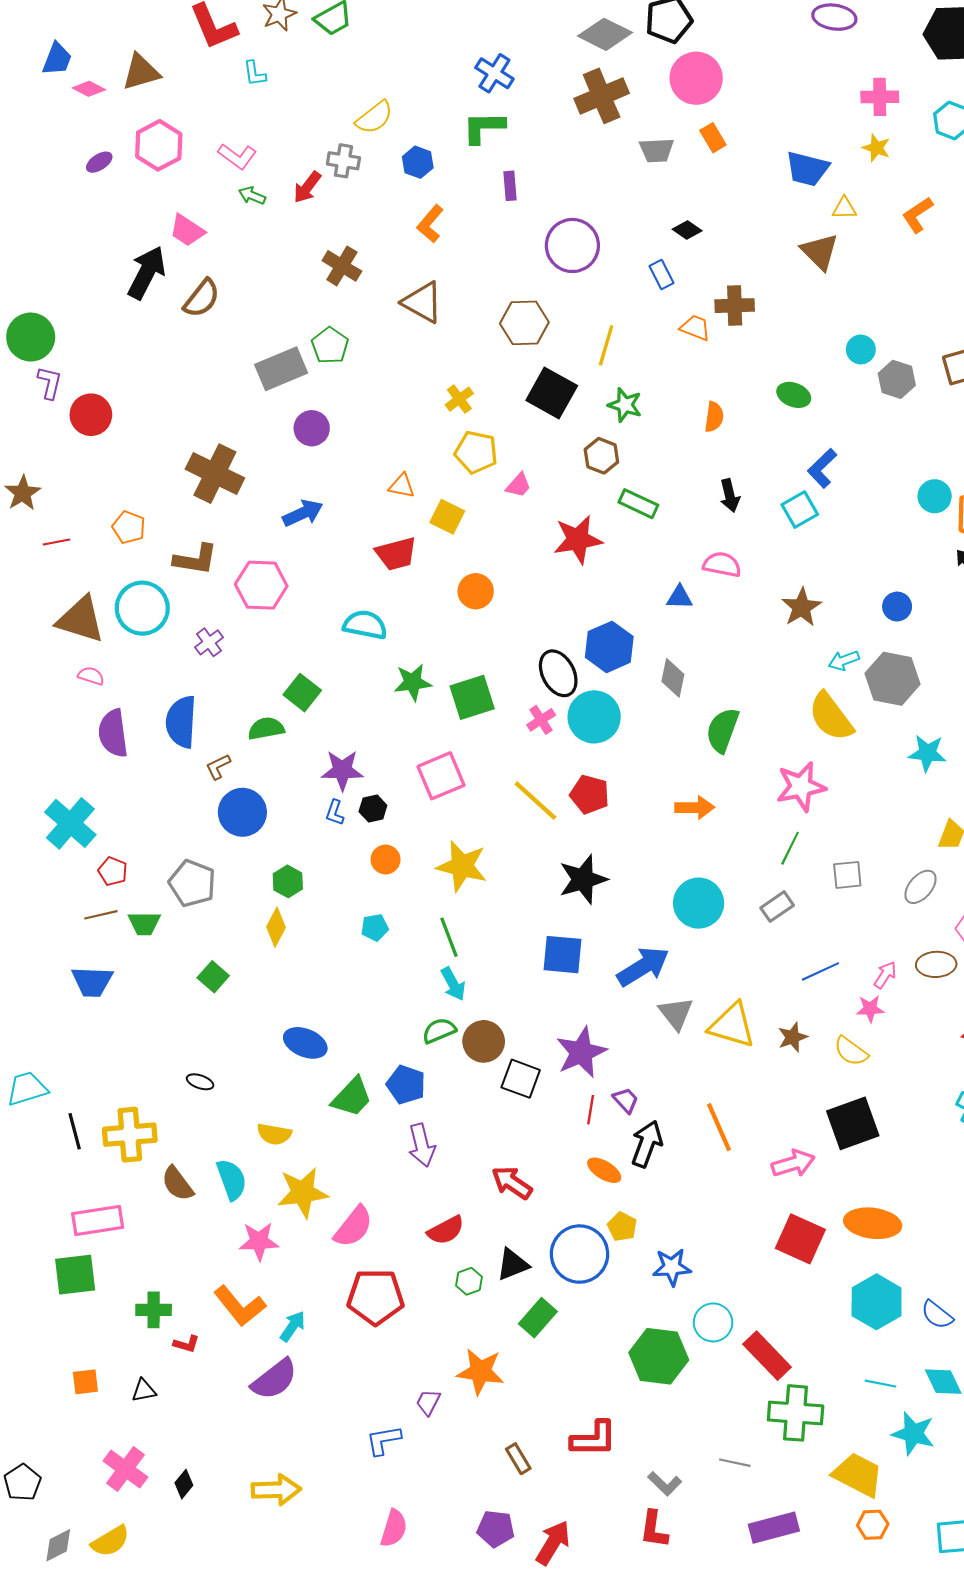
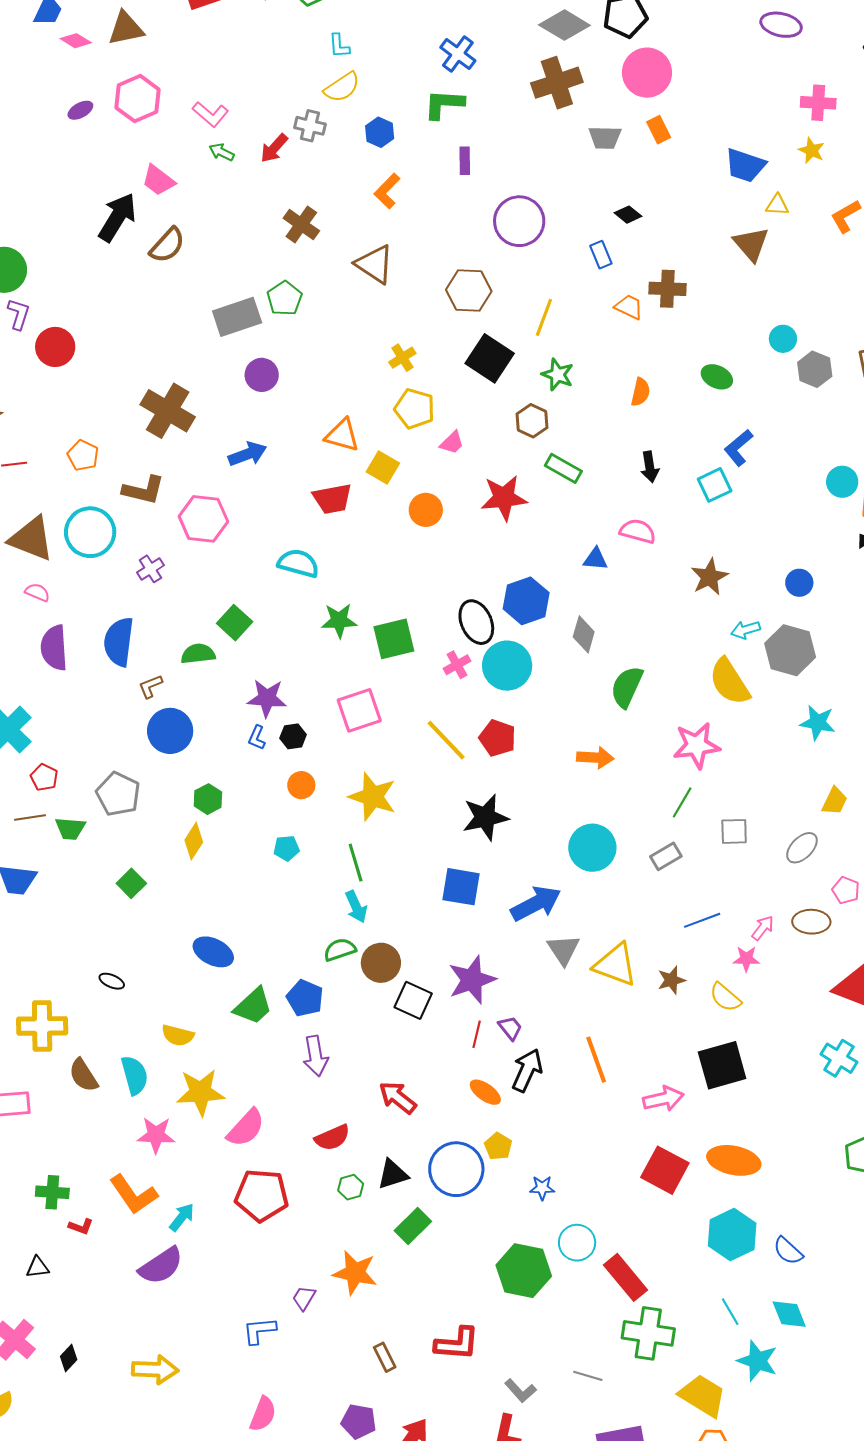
cyan L-shape: (255, 73) -> (339, 46), moved
orange triangle: (402, 486) -> (342, 435), size x1.4
orange circle: (476, 591) -> (426, 510), moved
blue star: (672, 1267) -> (542, 1188), size x0.7
cyan line: (881, 1384) -> (730, 1312), turned 44

